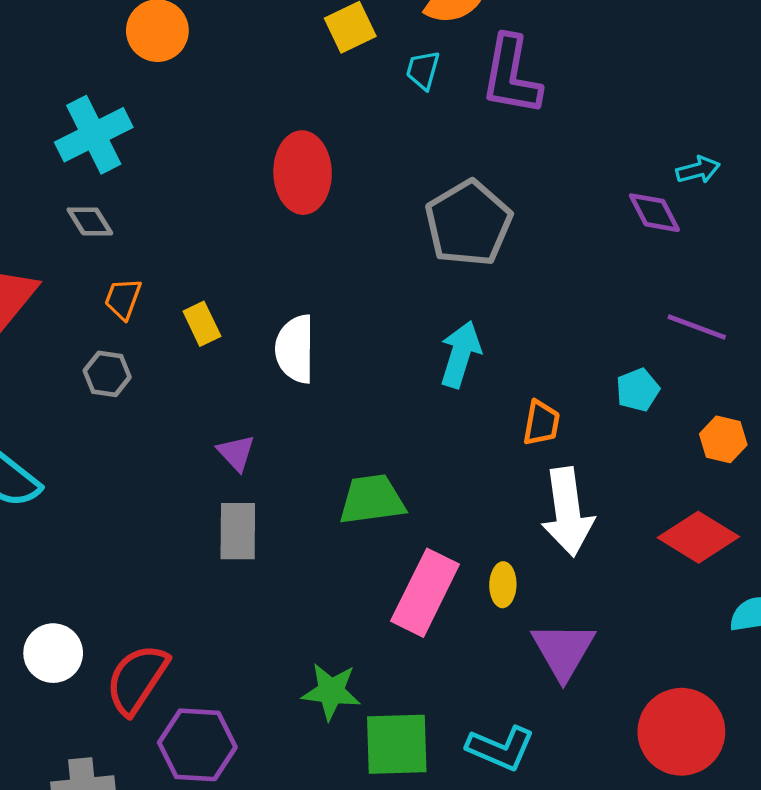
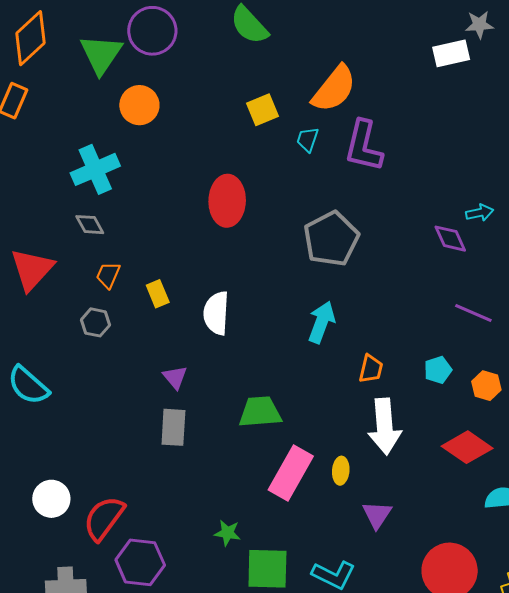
cyan pentagon: (638, 390) -> (438, 370), moved
purple triangle: (563, 650) -> (377, 515), size x0.7
green star: (331, 691) -> (227, 533), size x0.7

